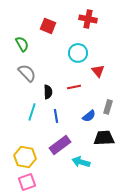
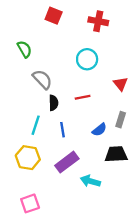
red square: (48, 26) -> (54, 16), moved
red triangle: (98, 71) -> (121, 84), moved
gray semicircle: (27, 73) -> (42, 79), moved
yellow hexagon: (25, 157) -> (28, 158), moved

